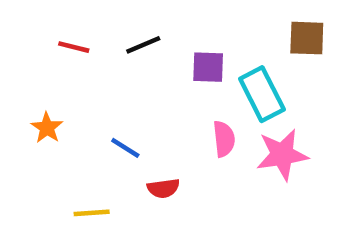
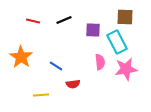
brown square: (307, 38) -> (125, 17), moved
orange star: (47, 128) -> (21, 57), size x1.6

